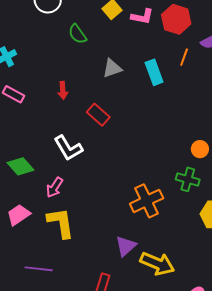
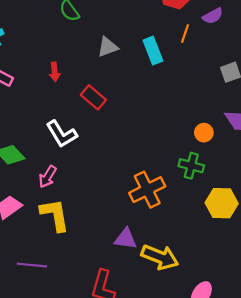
purple triangle: (126, 246) -> (126, 239), turned 50

